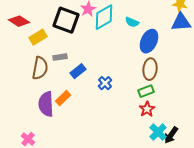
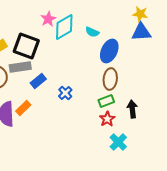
black square: (66, 20) -> (26, 46), moved
gray rectangle: (60, 57) -> (20, 67), size x1.5
black arrow: (171, 135) -> (132, 109), moved, turned 138

